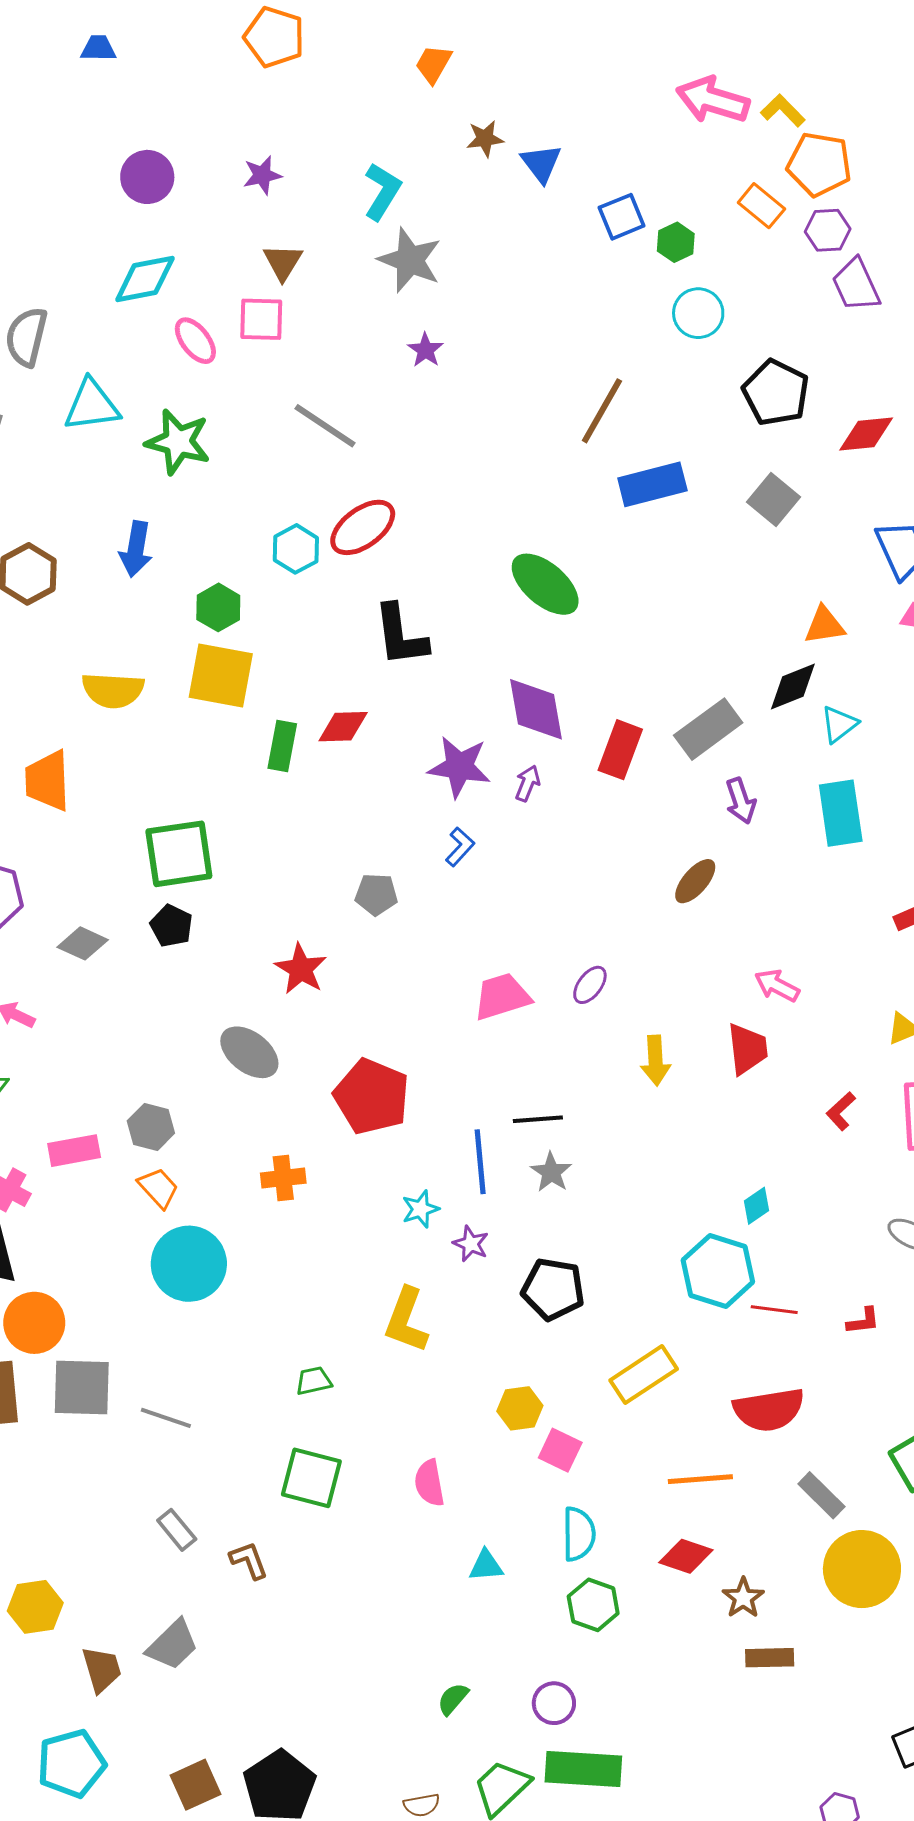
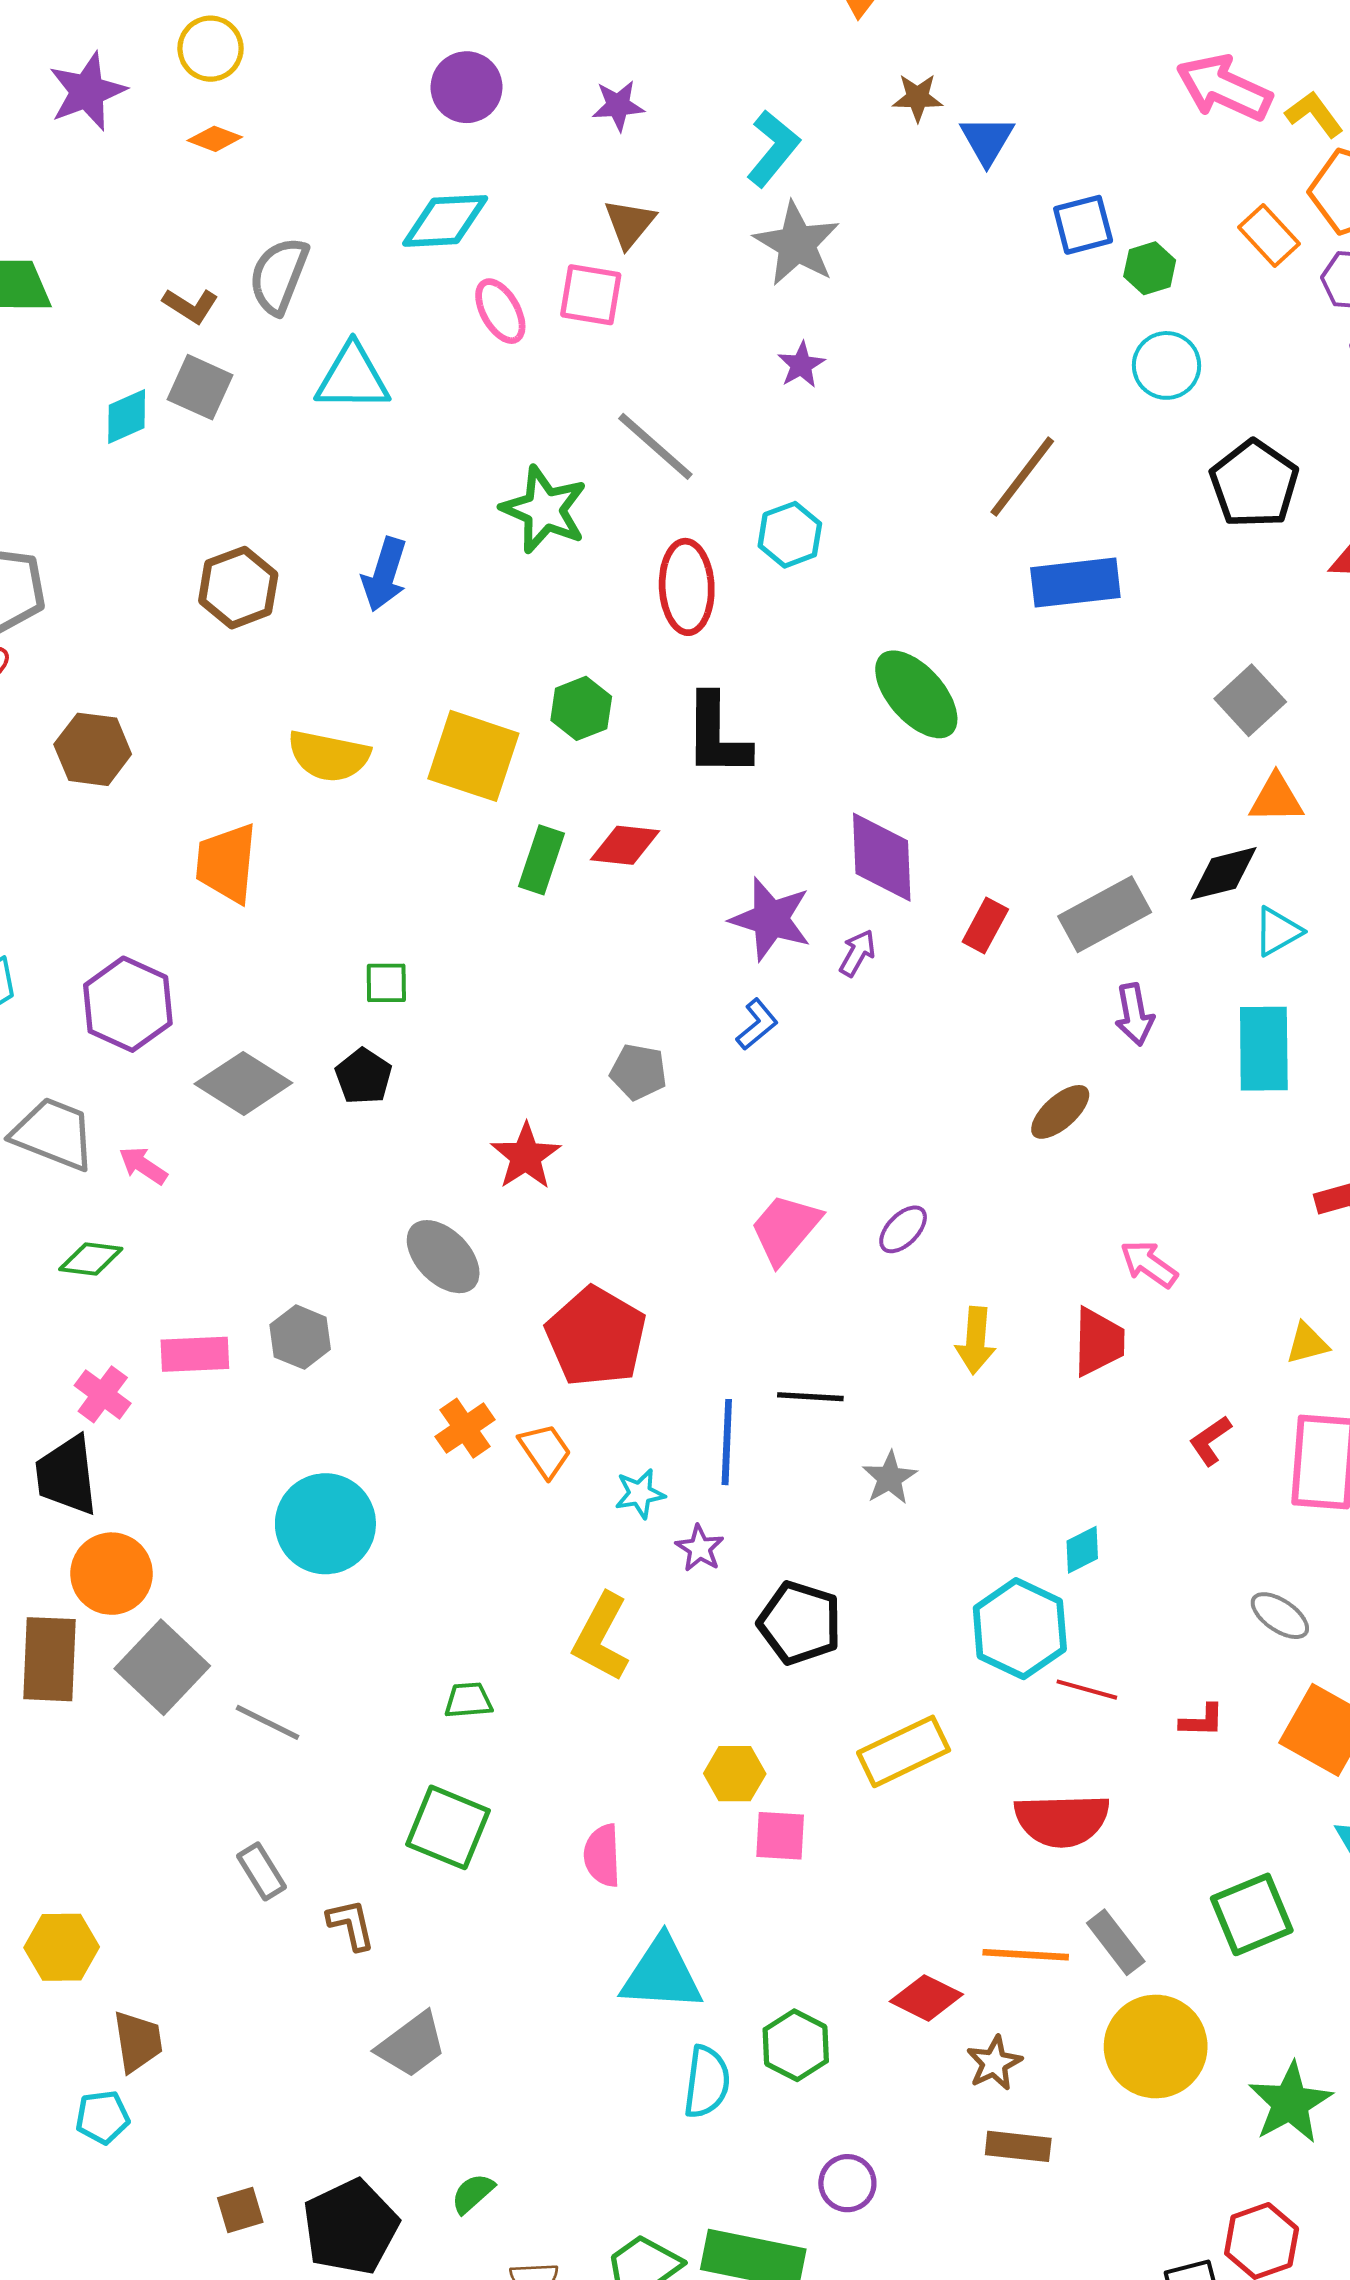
green star: (178, 442) -> (544, 510), moved
gray square: (774, 500) -> (1250, 700), moved
red ellipse: (363, 527) -> (687, 587), turned -64
cyan hexagon: (296, 549) -> (790, 535), moved
green hexagon: (218, 607) -> (581, 708), moved
red rectangle: (620, 750) -> (985, 926), size x0.7
green square: (179, 854) -> (386, 983), size x0.5
gray diamond: (83, 943) -> (243, 1083), size x1.4
pink trapezoid: (502, 997) -> (785, 1229), turned -40
gray star: (551, 1172) -> (890, 1478), moved
orange cross: (283, 1178) -> (465, 1428), turned -36
orange trapezoid: (158, 1188) -> (545, 1451), moved
gray square: (82, 1387) -> (162, 1667), turned 34
pink square: (560, 1450) -> (780, 1836), turned -30
orange line: (700, 1479) -> (1026, 1955), moved
cyan semicircle: (579, 1534) -> (707, 2082), moved
cyan triangle: (486, 1566) -> (662, 1974), size x1.8
gray trapezoid: (173, 1645) -> (412, 2045), moved
green semicircle: (453, 1699) -> (473, 2193), moved
purple circle: (554, 1703) -> (847, 2183), moved
cyan pentagon: (71, 1764) -> (102, 2117), moved, size x0.6
brown square: (195, 1785) -> (240, 2210), size x0.7

